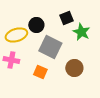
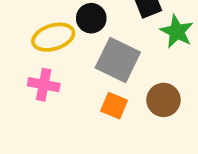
orange square: (40, 72) -> (114, 106), moved

